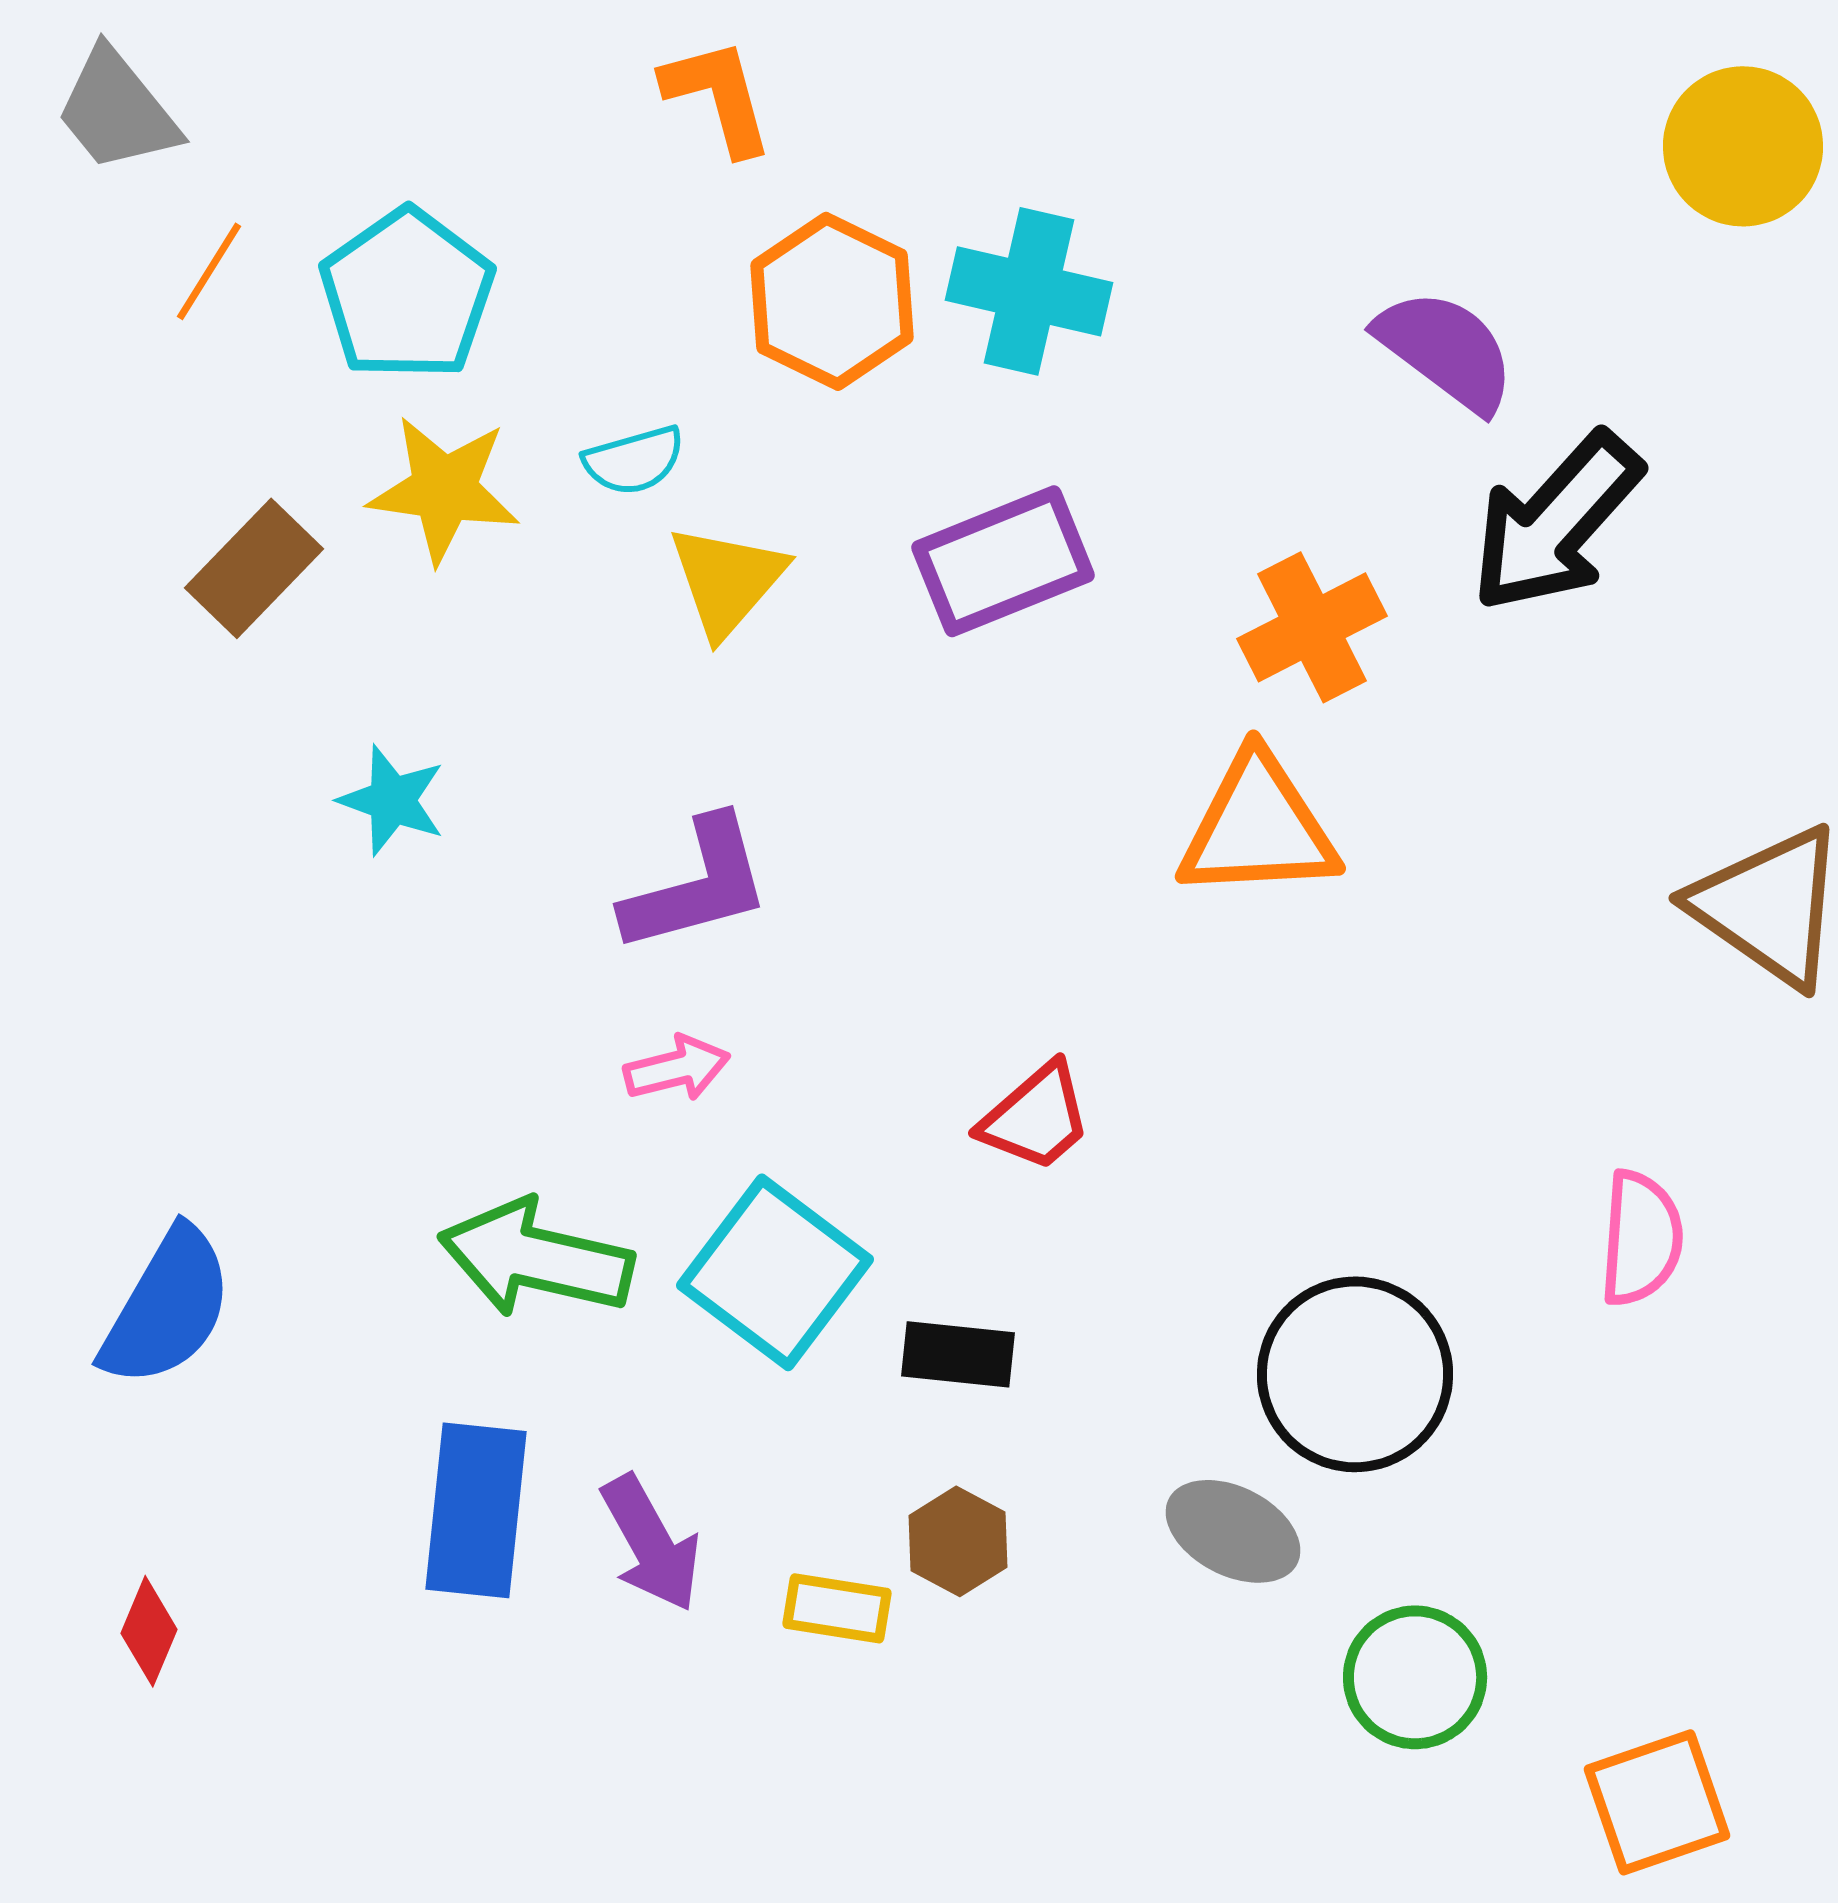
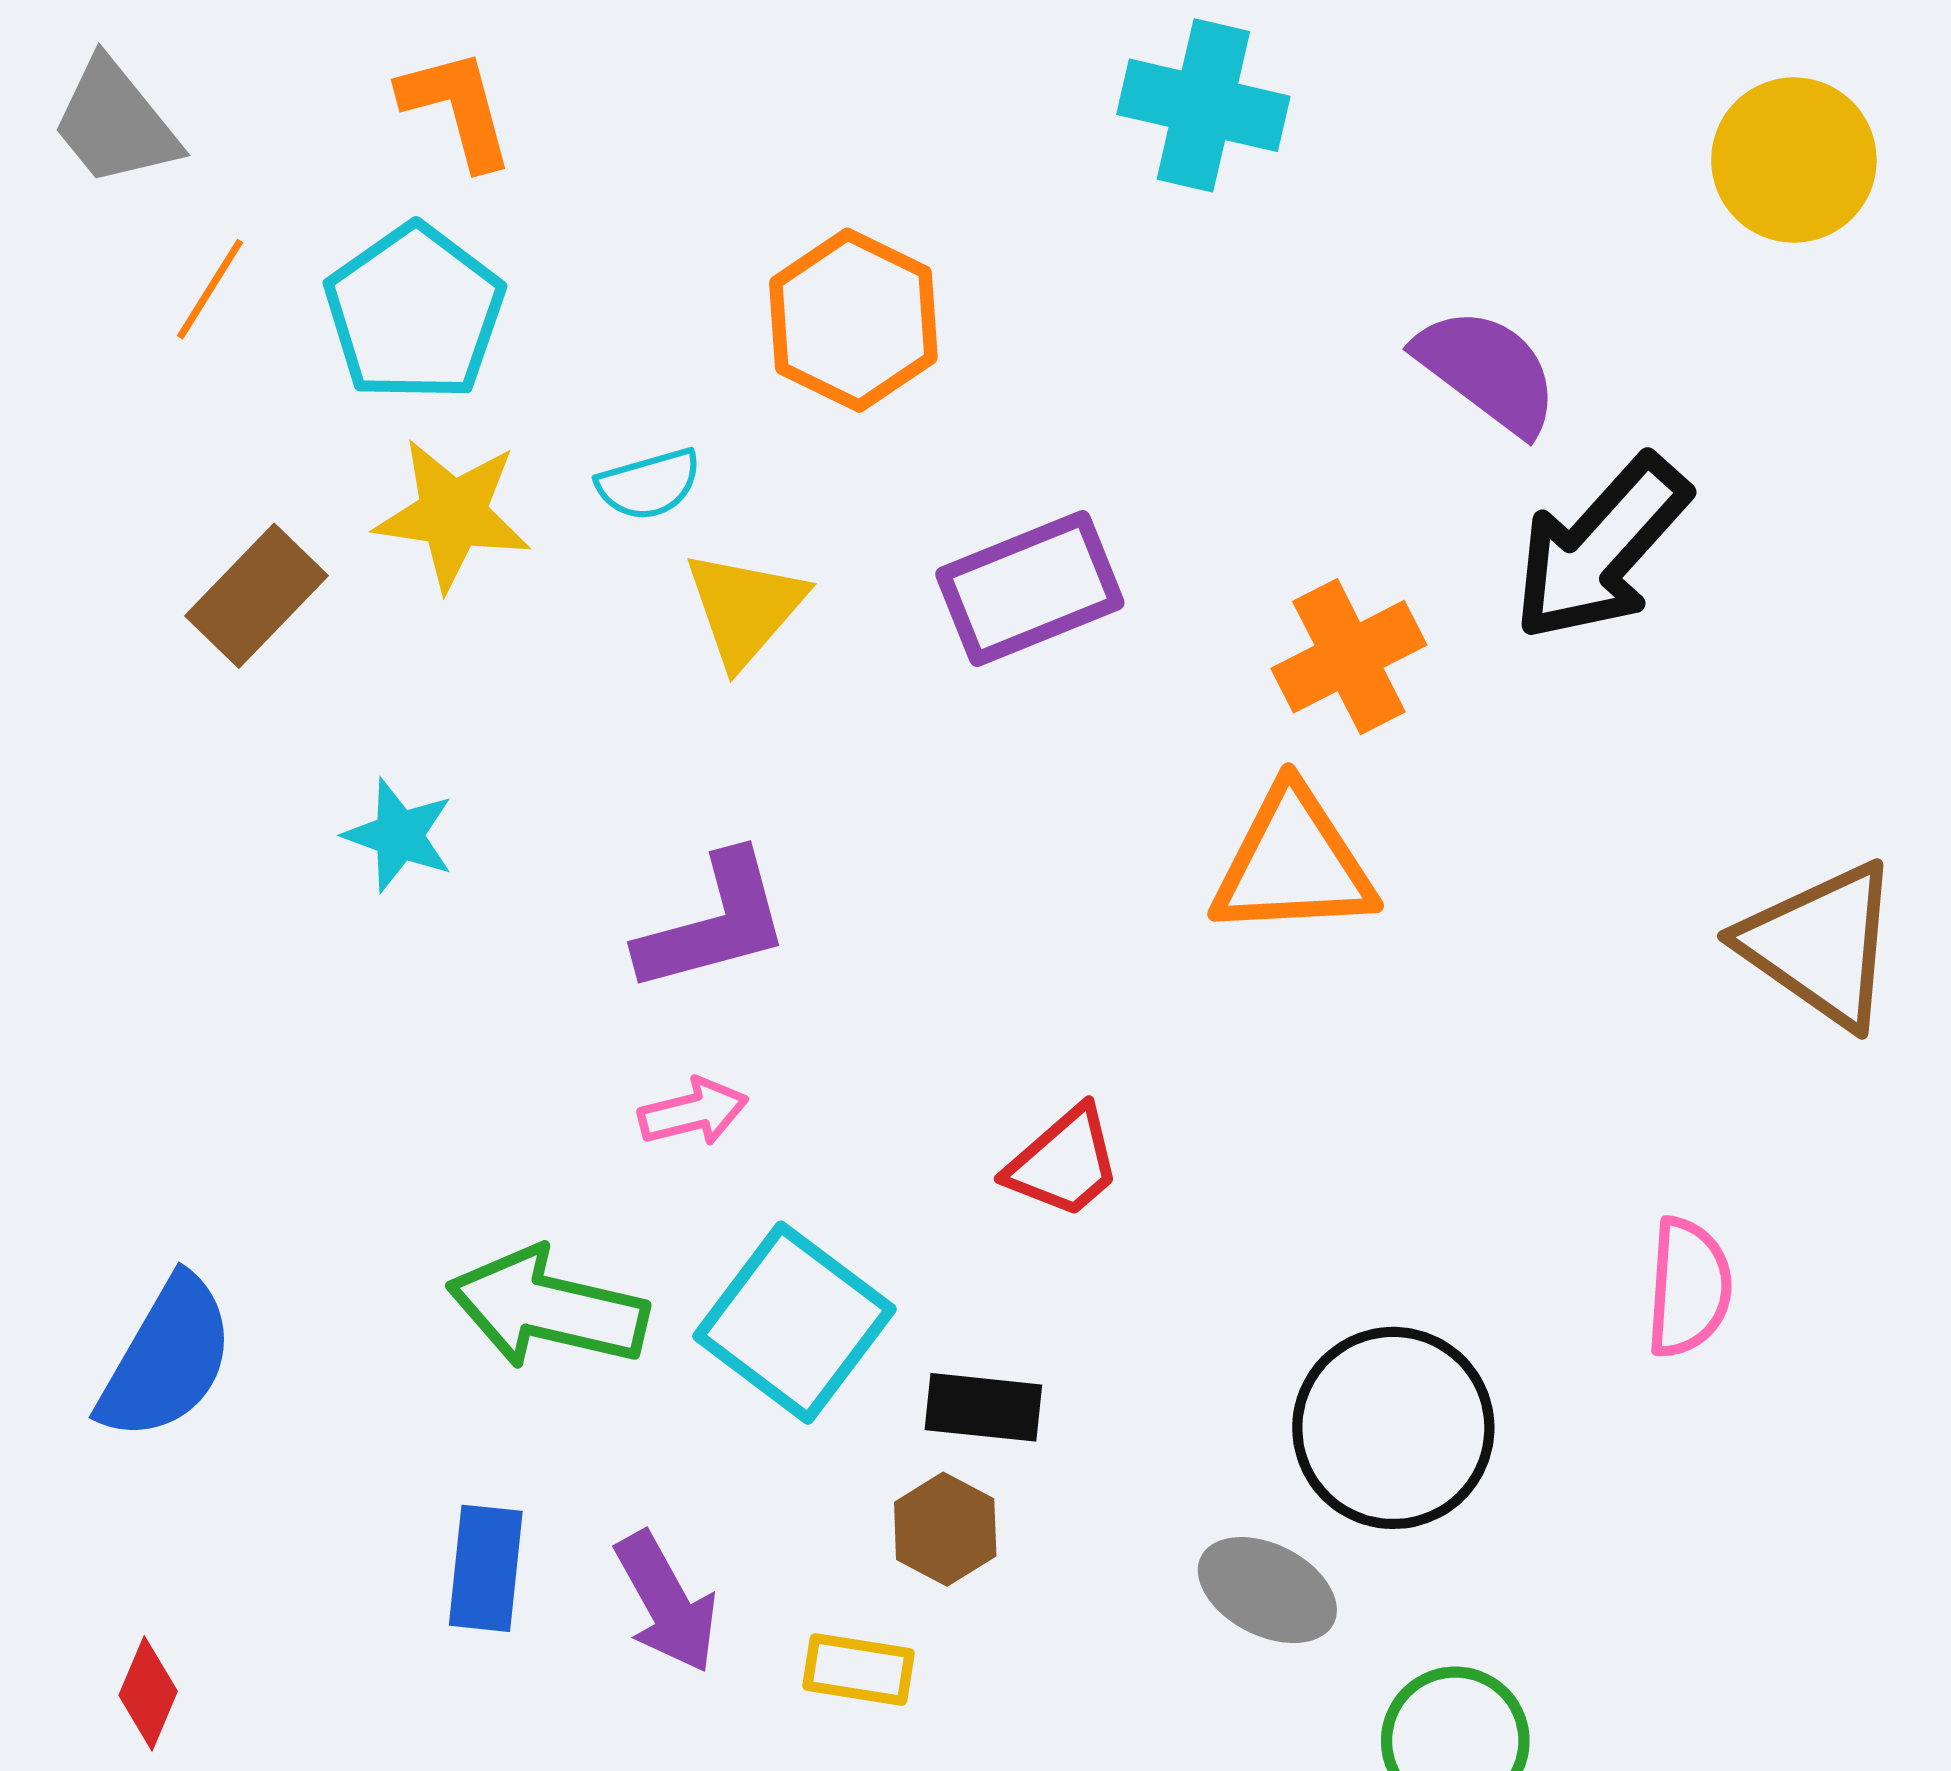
orange L-shape: (718, 96) -> (457, 108), moved
cyan cross: (1029, 291) -> (1203, 105), moved
blue rectangle: (476, 1510) -> (486, 1568), size x0.7
brown hexagon: (958, 1541) -> (945, 1529), moved

